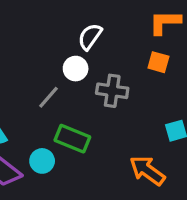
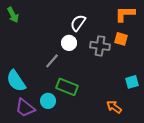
gray cross: (112, 91) -> (100, 46), moved
orange arrow: (147, 171) -> (114, 107), size x0.7

